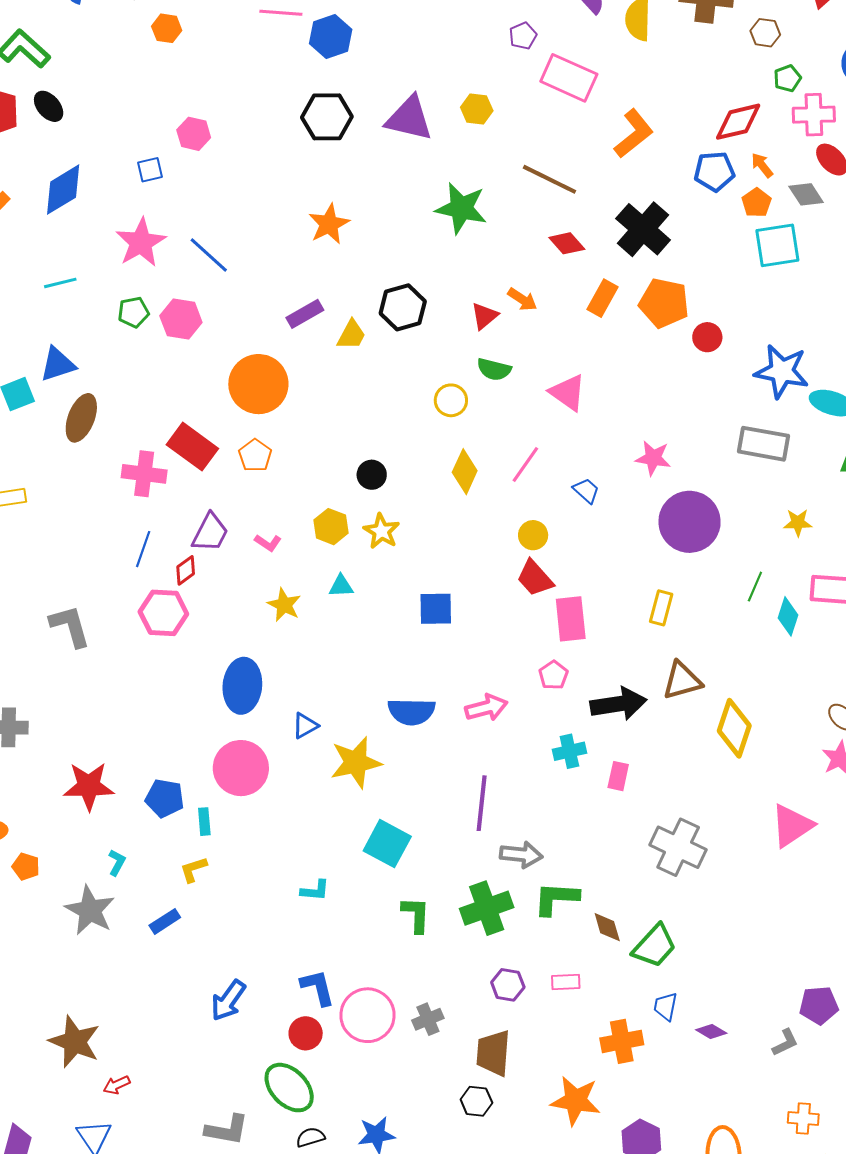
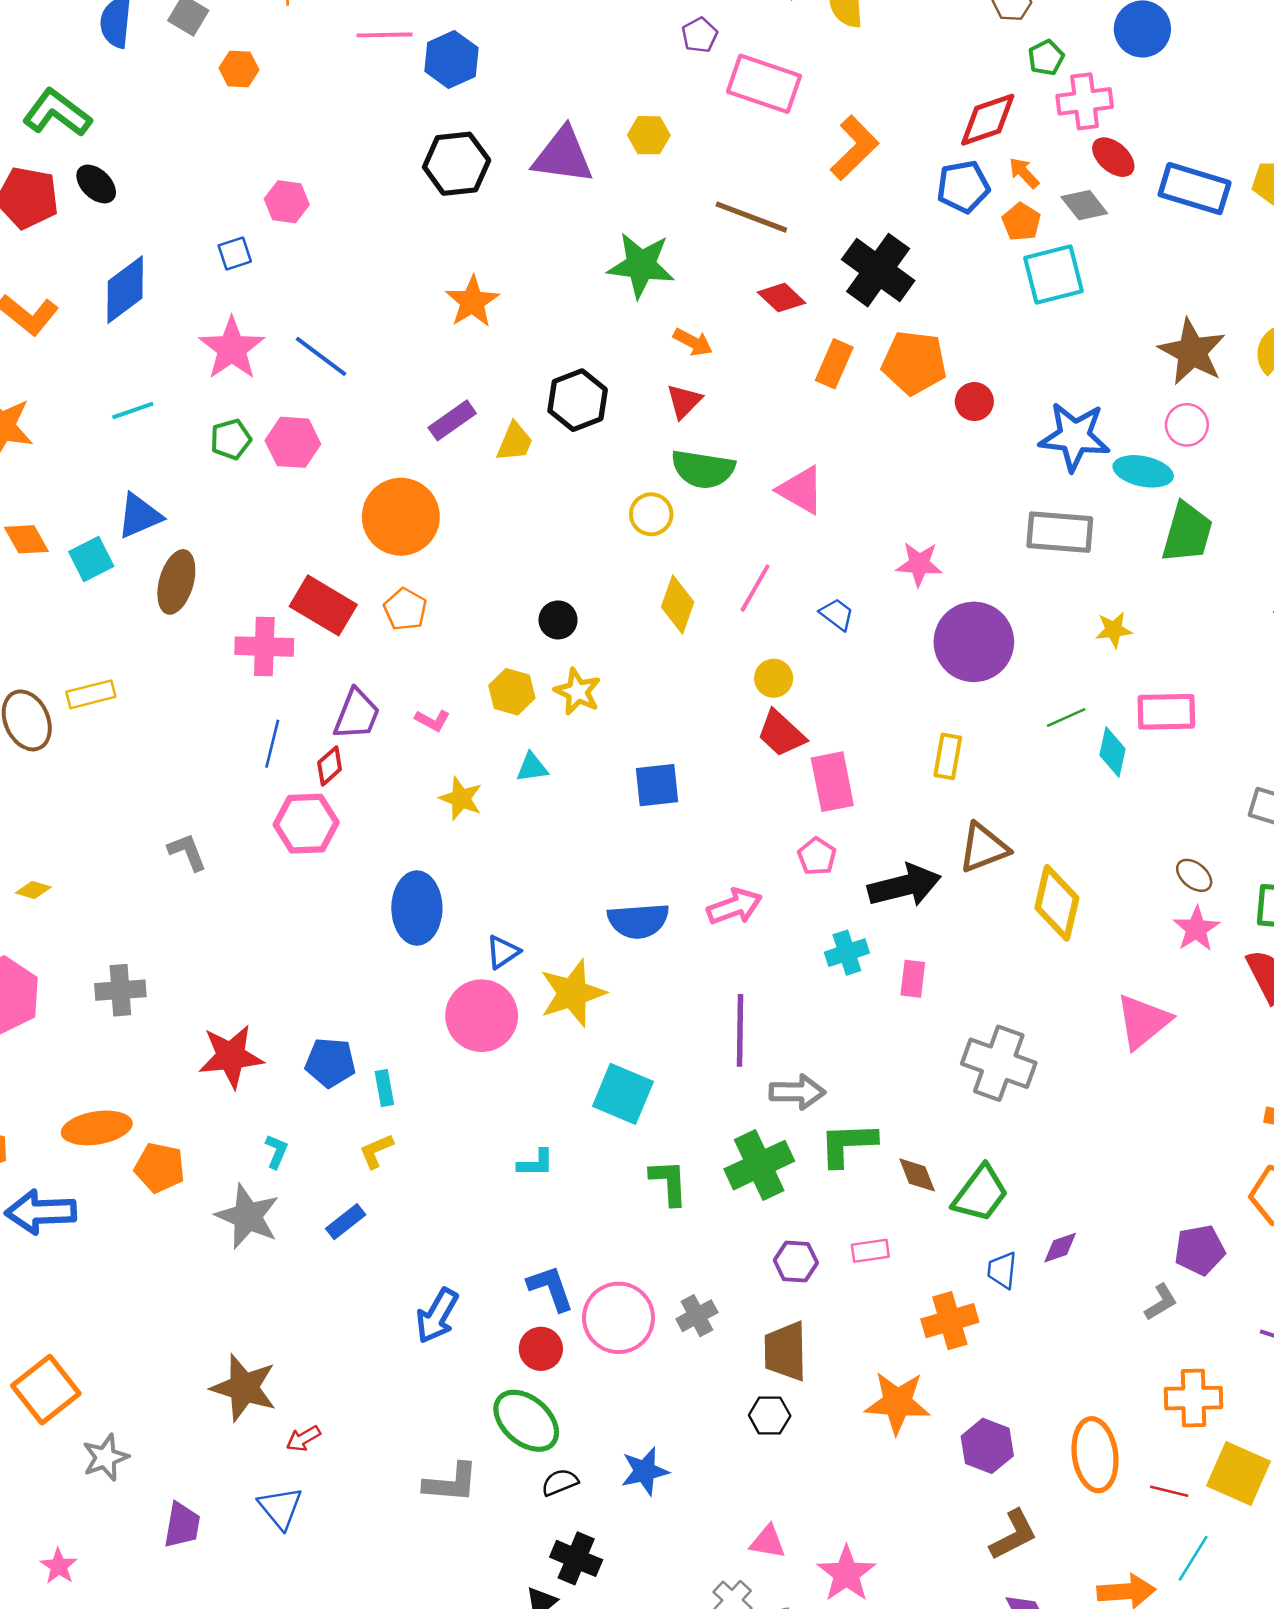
orange arrow: (522, 299) -> (693, 342), moved
green semicircle: (494, 369) -> (703, 469), size x1.4
green line: (755, 587) -> (1066, 718), turned 48
gray L-shape: (70, 626) -> (187, 852), size x0.7
pink circle: (241, 768) -> (482, 1016), moved
orange pentagon: (26, 867) -> (160, 1168), size x1.4
purple diamond: (711, 1031) -> (1060, 1248), moved, turned -44
orange cross: (803, 1119) -> (1193, 1398), size x1.4

